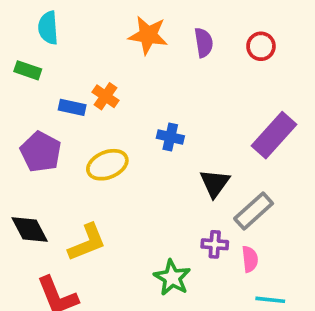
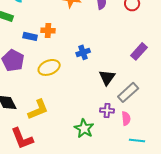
orange cross: (106, 96) -> (48, 30), turned -32
purple rectangle: (274, 135) -> (139, 51), size x0.7
blue cross: (170, 137) -> (83, 52), turned -32

